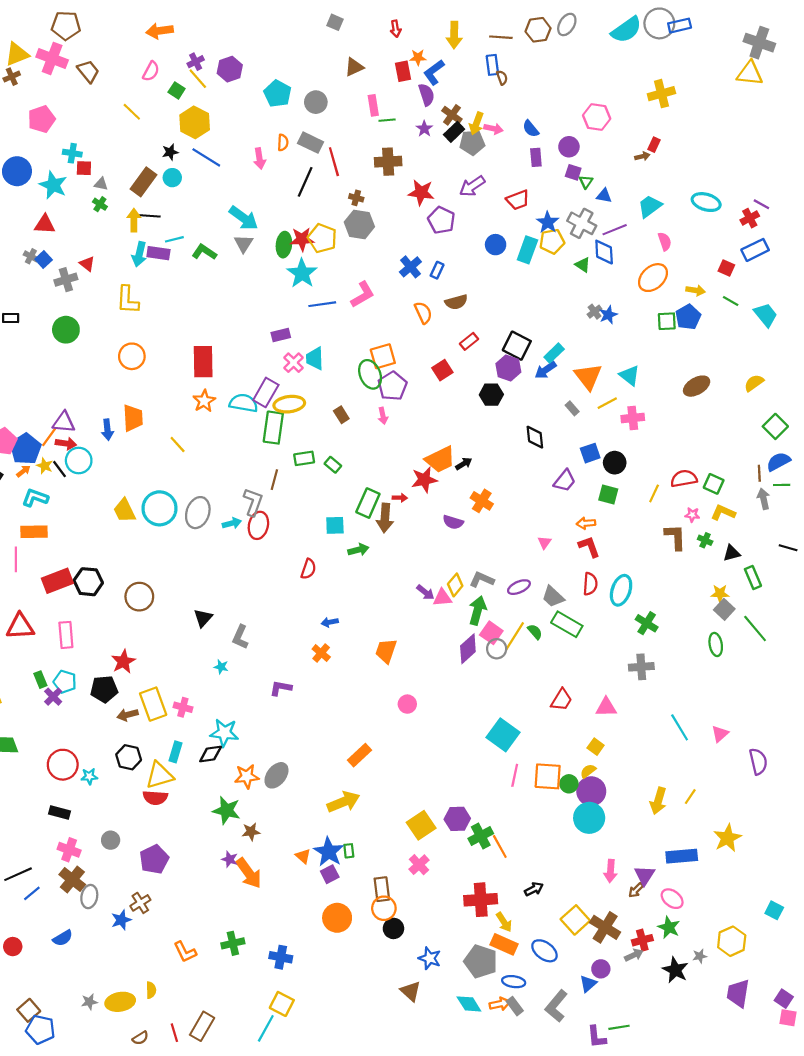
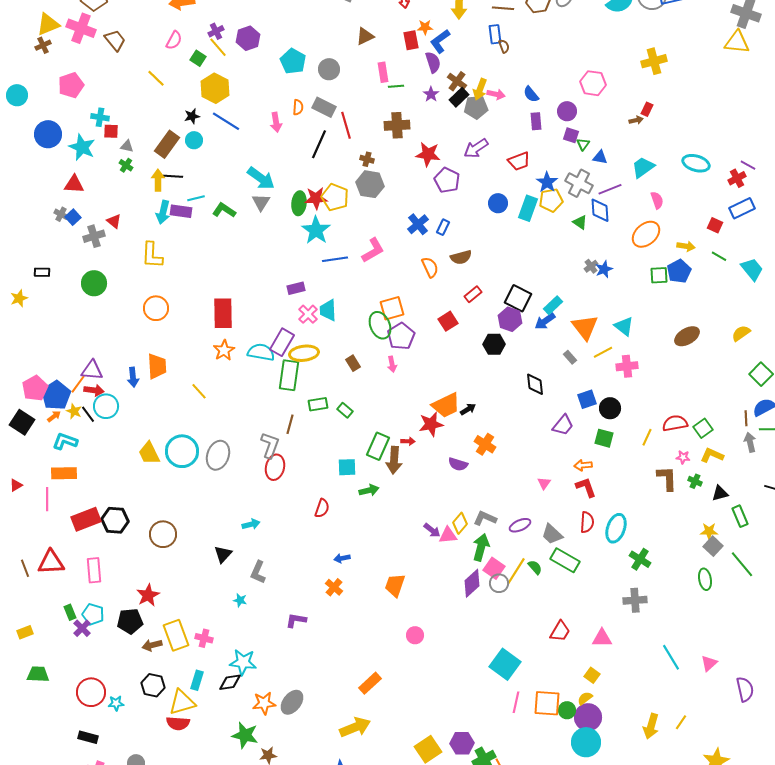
green square: (714, 484) -> (703, 428), turned 30
cyan arrow: (232, 523) -> (251, 524), moved

